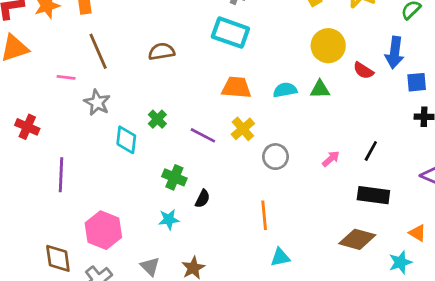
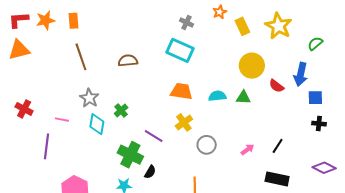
pink line: (66, 77) -> (62, 120), moved
gray star: (97, 103) -> (89, 98), moved
purple line: (203, 135) -> (154, 136), moved
green cross: (174, 177) -> (130, 155), size x1.4

